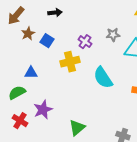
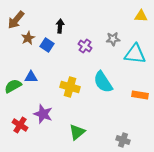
black arrow: (55, 13) -> (60, 26), moved, turned -80
yellow cross: (70, 62) -> (70, 87), moved, turned 30
green semicircle: (17, 93) -> (13, 86), moved
purple star: (43, 110) -> (43, 114), turned -30

